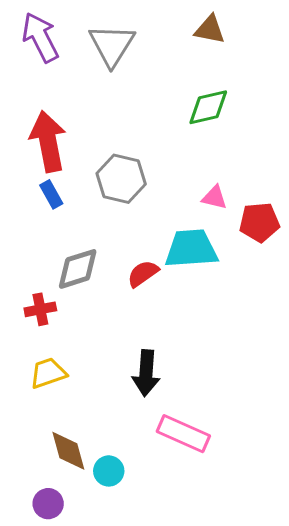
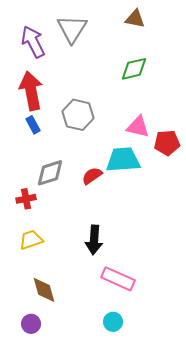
purple arrow: (40, 37) -> (33, 42), moved
pink triangle: (214, 197) -> (138, 127), size x1.4
cyan circle: (109, 471) -> (113, 322), moved

